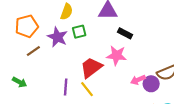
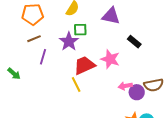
black rectangle: (125, 33) -> (134, 42), moved
purple star: (57, 37) -> (69, 41), moved
green arrow: (20, 82) -> (14, 74), moved
purple line: (66, 87) -> (43, 57), moved

